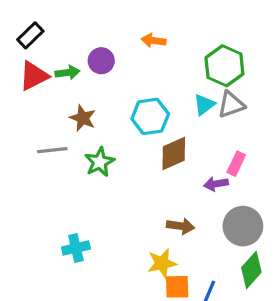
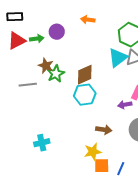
black rectangle: (30, 35) -> (15, 17), turned 42
cyan triangle: (204, 105) -> (118, 58), size x1.5
cyan hexagon: (150, 116) -> (85, 95), moved
brown diamond: (174, 154) -> (85, 75), moved
green star: (100, 162) -> (56, 74), moved

